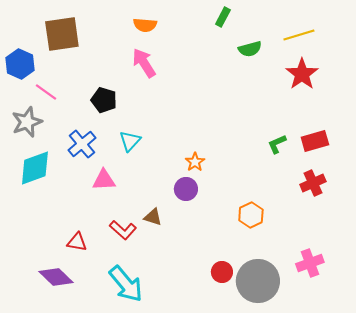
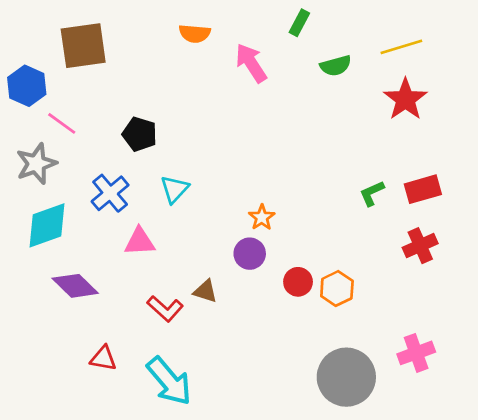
pink arrow: (144, 63) -> (251, 63), moved
red triangle: (77, 242) -> (103, 358), moved
red circle: (222, 272) -> (298, 282), moved
purple diamond: (56, 277) -> (75, 286), moved

